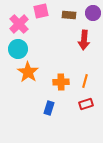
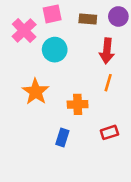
cyan circle: (18, 49) -> (55, 50), moved
orange line: (85, 81) -> (108, 83), moved

